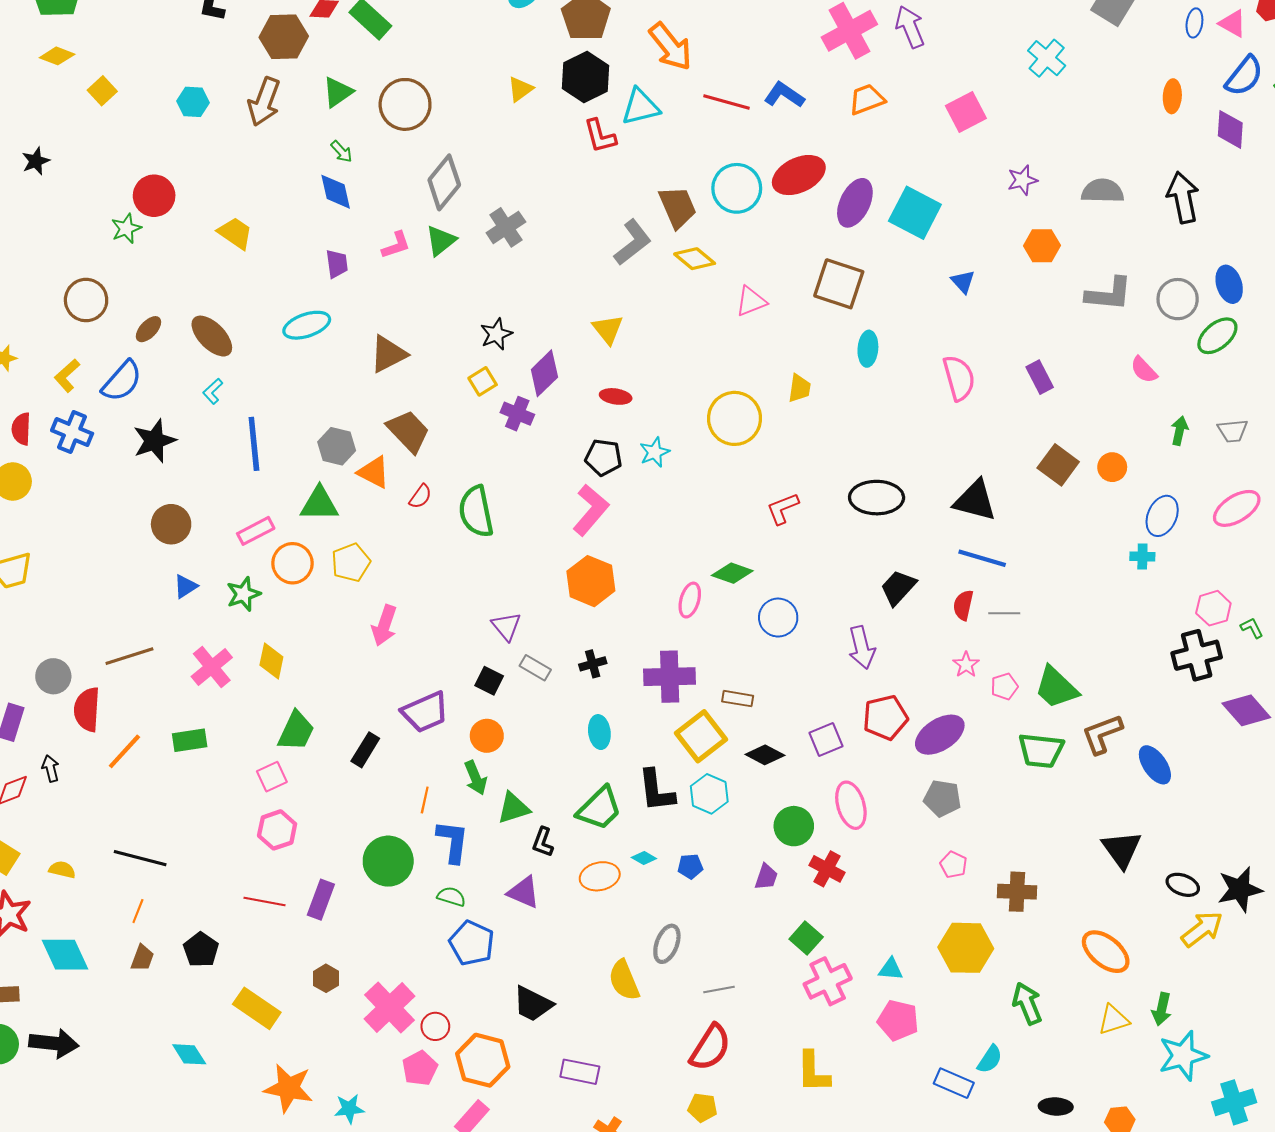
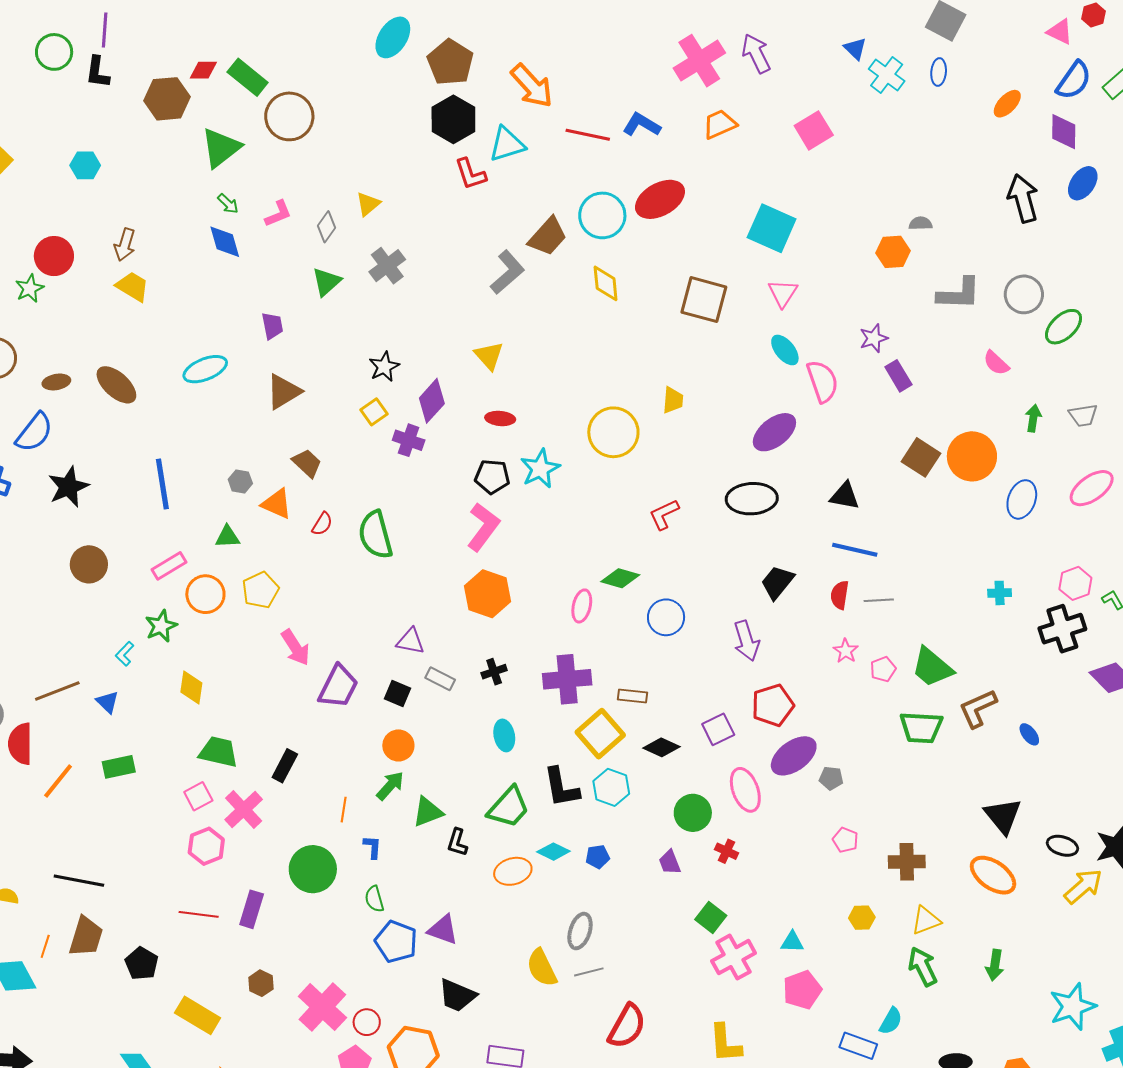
blue ellipse: (1194, 23) -> (939, 72), moved
yellow triangle: (520, 89) -> (368, 204), moved
green triangle: (338, 92) -> (221, 148), size x1.4
orange ellipse: (1172, 96) -> (1007, 104), turned 44
brown arrow: (264, 102) -> (125, 245), moved, size x0.7
brown circle: (405, 104) -> (289, 116), moved
purple star: (1022, 180) -> (874, 338), moved
gray diamond: (444, 182) -> (326, 227), size x0.6
gray semicircle: (1103, 191) -> (920, 223), moved, size x0.6
purple ellipse: (855, 203) -> (774, 432), moved, turned 30
brown trapezoid: (678, 207) -> (548, 237), turned 69
pink L-shape: (396, 245) -> (278, 214), moved
yellow diamond: (695, 259) -> (606, 283), moved, turned 48
purple trapezoid: (337, 264) -> (272, 326), moved
blue triangle: (963, 282) -> (855, 49), moved
blue ellipse: (1229, 284) -> (1083, 183), moved, turned 56
pink triangle: (751, 301) -> (783, 293), moved, turned -32
brown ellipse: (148, 329) -> (56, 382), turned 40
cyan ellipse: (868, 349) -> (785, 350), moved, turned -40
cyan L-shape: (213, 391) -> (125, 654), moved
brown trapezoid: (408, 431) -> (307, 463), size x0.7
gray hexagon: (337, 446) -> (240, 481), size x0.7
cyan star: (655, 452) -> (540, 469), size x1.4
orange circle: (1112, 467) -> (972, 456), size x1.8
black triangle: (975, 501) -> (845, 496), size x0.7
green triangle: (319, 504) -> (227, 537), size x0.7
cyan cross: (1142, 556) -> (1000, 593), moved
blue triangle: (185, 586) -> (108, 702), moved, turned -40
pink arrow: (384, 625) -> (296, 647), turned -48
purple triangle: (506, 626) -> (410, 641), turned -36
pink cross: (212, 667) -> (244, 809), moved
purple trapezoid: (425, 712) -> (338, 687), moved, turned -36
green trapezoid: (296, 731) -> (219, 752), turned -99
purple ellipse: (940, 735) -> (794, 756), moved
blue ellipse: (1155, 765) -> (1029, 734), size x0.6
green arrow: (475, 778) -> (390, 786), turned -112
gray pentagon: (942, 798) -> (831, 778), size x0.7
blue L-shape: (453, 841) -> (372, 847), size x0.6
cyan diamond: (644, 858) -> (553, 852), size x1.4
red cross: (827, 869) -> (727, 851), size x0.7
purple trapezoid: (766, 877) -> (670, 862), turned 144
purple triangle: (524, 892) -> (443, 930), moved
green semicircle: (451, 897) -> (374, 899), turned -120
orange line: (138, 911) -> (45, 946), moved
yellow hexagon: (966, 948) -> (862, 918), size x0.5
orange ellipse: (1106, 952) -> (993, 875), moved
brown trapezoid: (142, 958) -> (86, 937), moved, size x1.6
gray line: (719, 989) -> (589, 972), moved
green arrow: (1162, 1009) -> (995, 965), moved
pink pentagon: (898, 1020) -> (802, 990), turned -30
yellow triangle: (1113, 1020) -> (926, 920), moved

